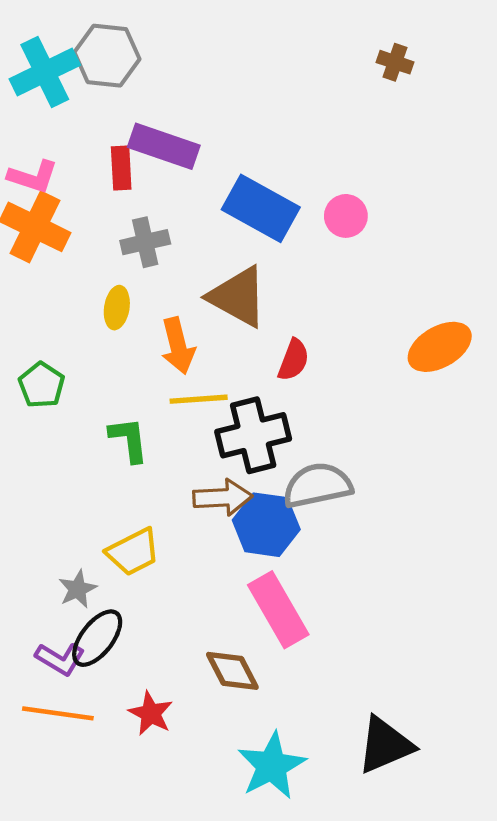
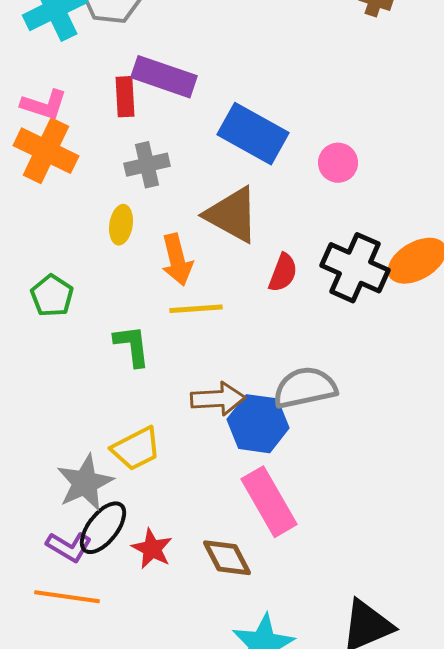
pink circle: (346, 216) -> (338, 163), moved
black cross: (253, 435) -> (355, 268), moved, turned 38
gray star: (78, 589) -> (85, 483), size x1.6
red star: (151, 713) -> (152, 549), moved

